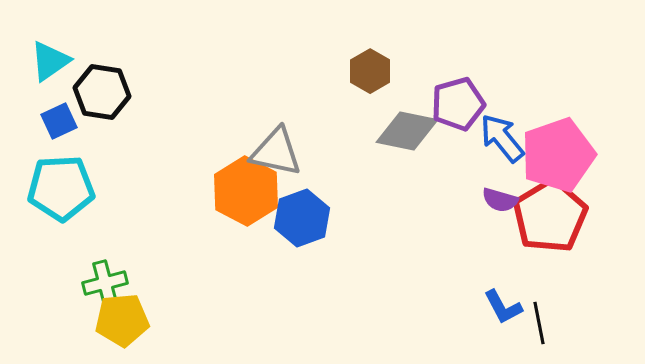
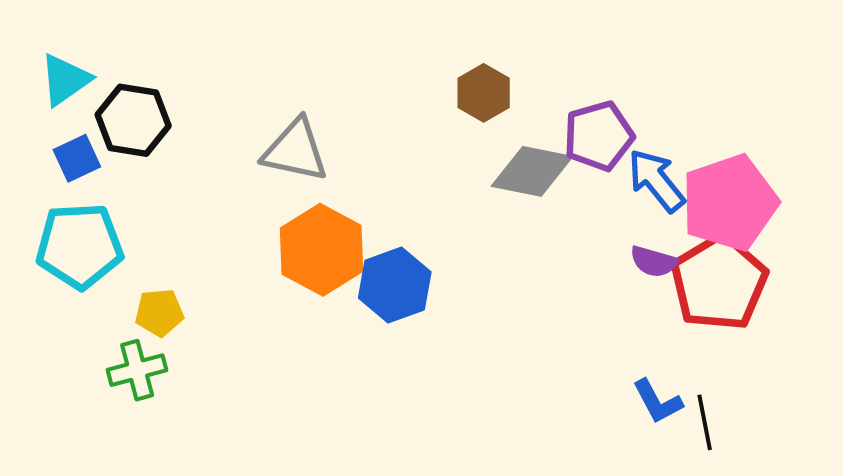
gray triangle: (276, 152) -> (295, 150), moved
yellow pentagon: (122, 320) -> (159, 313), moved, size x0.7

